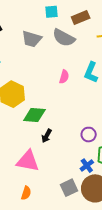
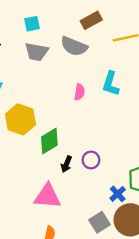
cyan square: (51, 12) -> (32, 24), moved
green diamond: (34, 115) -> (49, 141), turned -30
purple circle: (89, 135) -> (91, 160), moved

